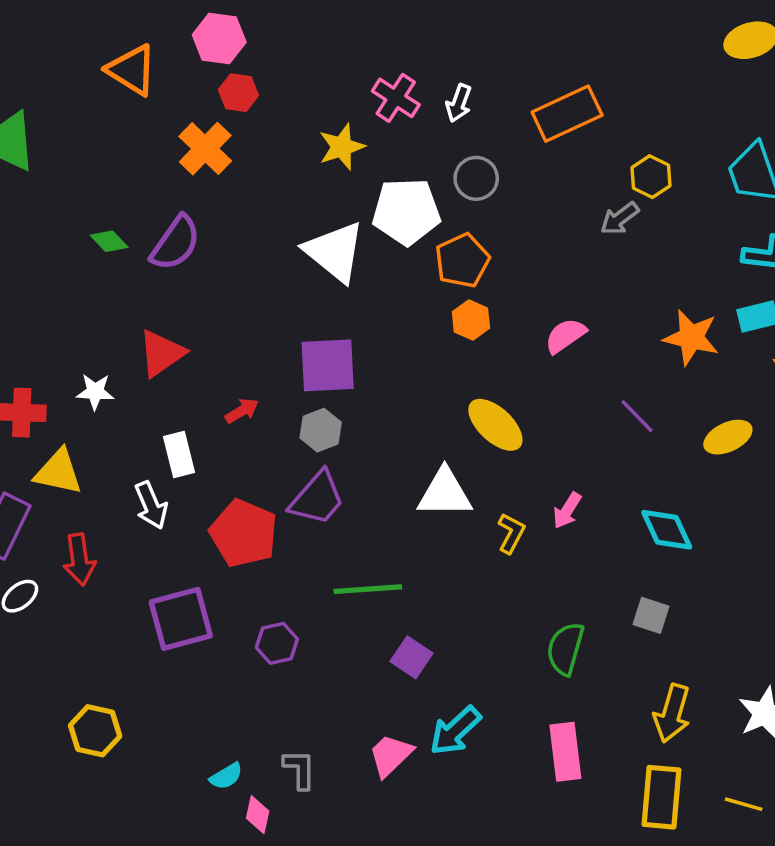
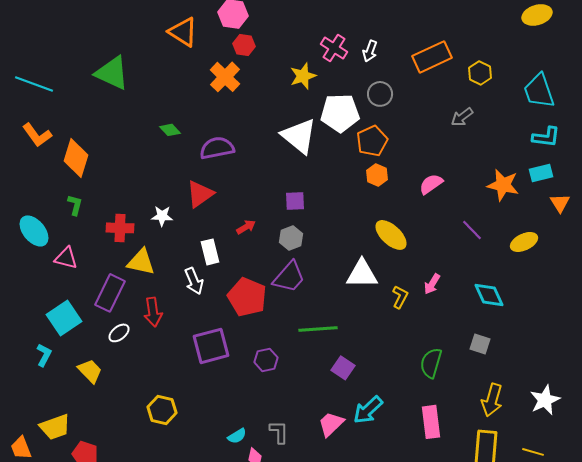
yellow hexagon: (651, 177) -> (480, 73), moved
purple semicircle: (176, 243) -> (217, 148), moved, turned -136
purple square: (328, 365) -> (295, 201), size x0.6

